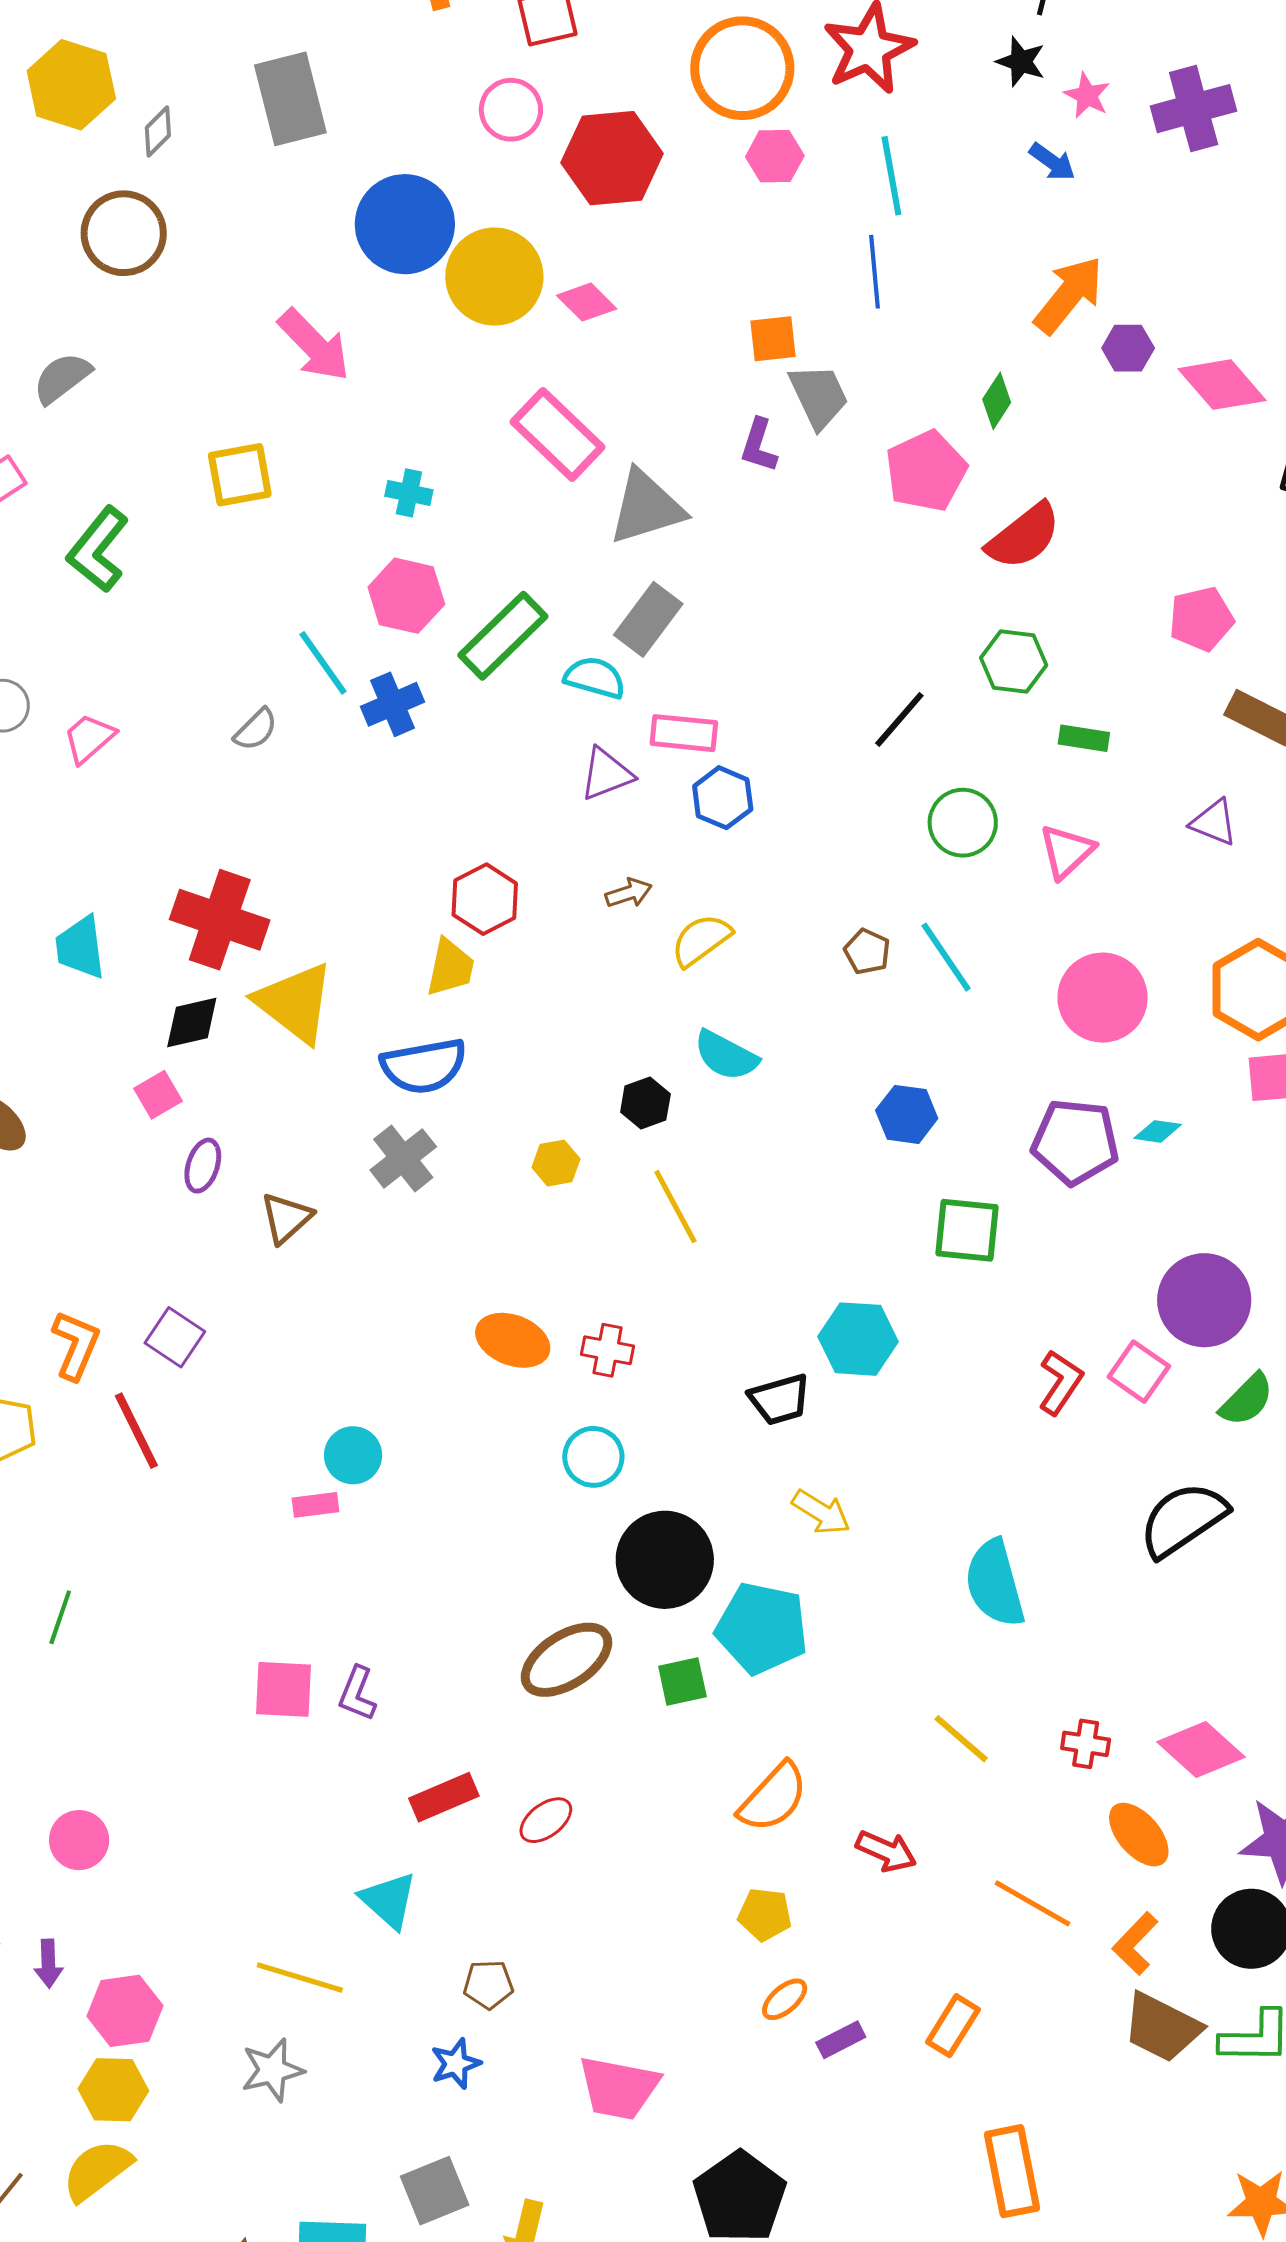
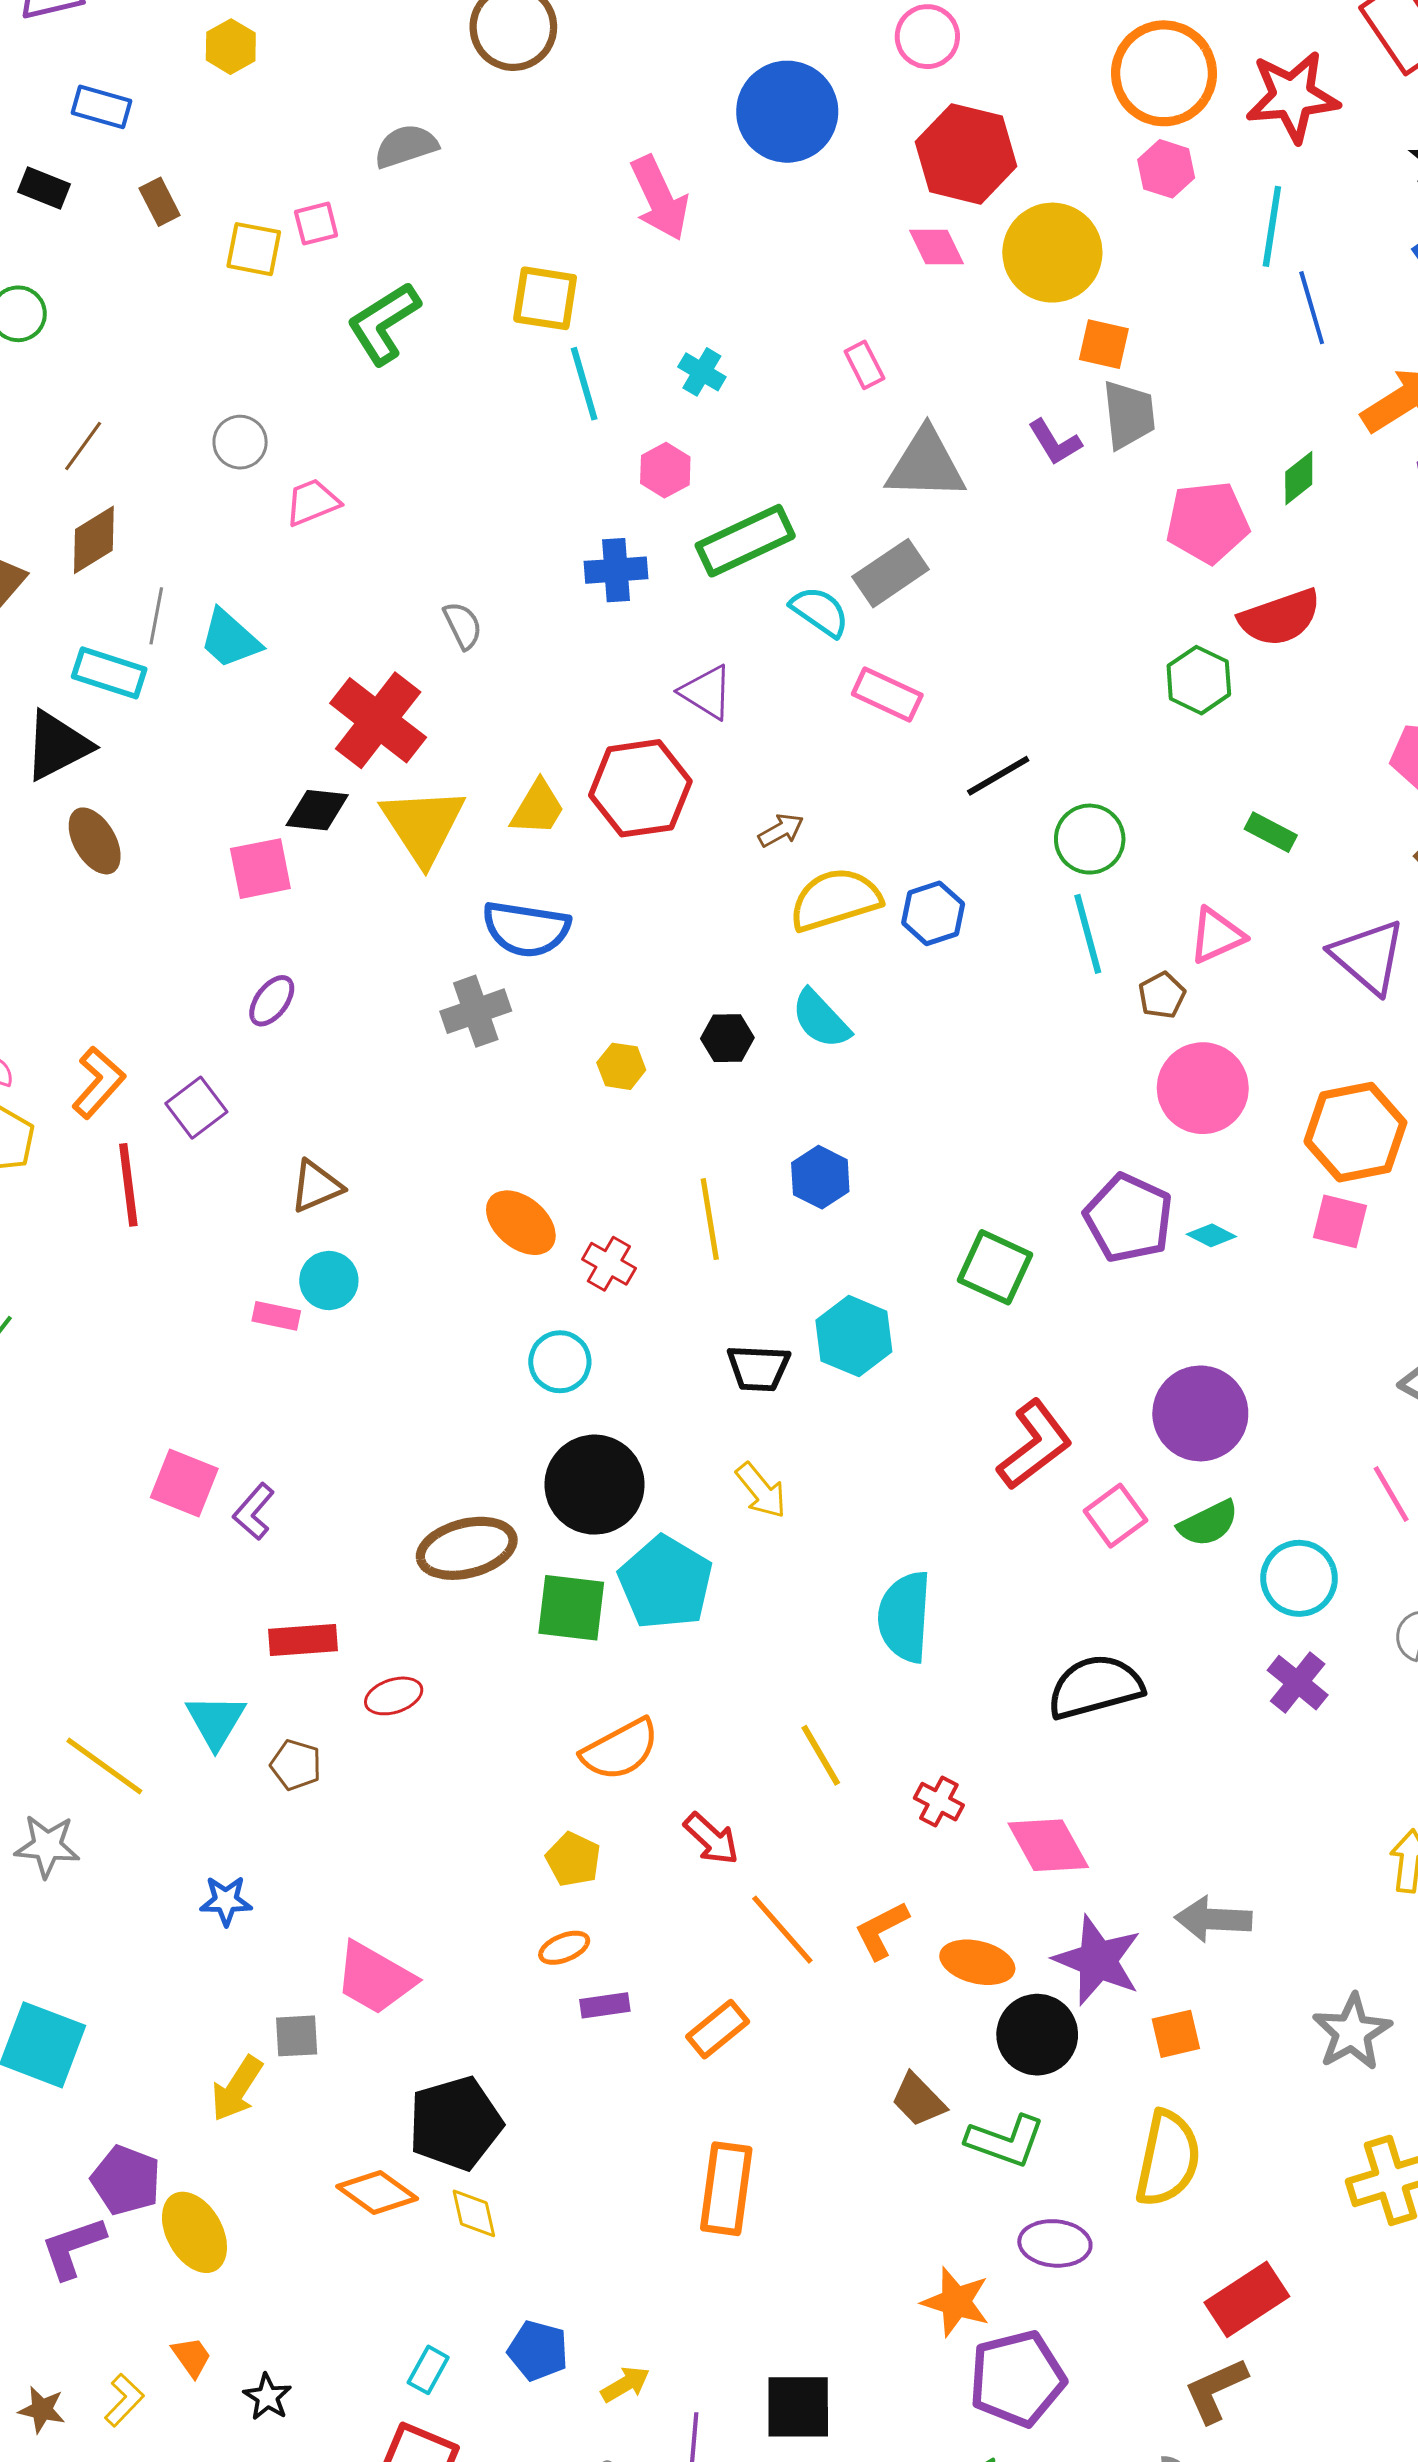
red hexagon: (612, 158) -> (966, 154), moved
blue line: (875, 272) -> (1312, 308), moved, turned -30
yellow circle: (494, 277) -> (1052, 253), moved
pink rectangle: (557, 434) -> (864, 365), size x0.5
purple L-shape: (759, 445) -> (1055, 442), turned -68
pink hexagon: (406, 596) -> (665, 470), size x0.7
green hexagon: (1014, 661) -> (1199, 680), moved
cyan line: (323, 663) -> (584, 384), moved
black line: (899, 719) -> (998, 776), moved
gray semicircle: (256, 729) -> (463, 625), moved, turned -90
purple triangle: (606, 774) -> (707, 692), moved, turned 34
blue hexagon: (723, 798) -> (933, 913), moved
purple triangle: (1214, 822) -> (1368, 956), size x1.6
green circle: (963, 823) -> (1090, 839), moved
brown arrow: (629, 893) -> (781, 830), turned -30
red hexagon: (485, 899) -> (640, 788), size x1.4
yellow semicircle: (701, 940) -> (835, 900), size x1.4
cyan trapezoid: (80, 947) -> (230, 639), moved, turned -60
brown pentagon: (867, 952) -> (1162, 995), moved
cyan line: (946, 957) -> (1088, 934), moved
yellow trapezoid: (450, 967) -> (538, 808), moved
pink square: (158, 1095) -> (260, 869), size x1.4
blue hexagon: (907, 1114) -> (820, 1177), moved
purple ellipse: (203, 1166) -> (272, 1001), moved
yellow line: (675, 1207) -> (710, 1219), moved
brown triangle: (286, 1218) -> (316, 1186), moved
pink square: (1139, 1372) -> (1115, 1516), moved
red L-shape: (1060, 1382) -> (1035, 1445), size x1.4
black semicircle: (1183, 1519) -> (1095, 1687), moved
green square: (682, 1682) -> (571, 1608), size x1.4
orange ellipse: (1139, 1835) -> (977, 1962), moved, turned -54
orange line: (1032, 1903) -> (782, 1930), moved
orange L-shape: (1135, 1944) -> (882, 1930), moved
brown pentagon: (488, 1984) -> (296, 1765), moved
brown trapezoid: (1162, 2027) -> (918, 2100), size x0.7
gray square: (435, 2191) -> (297, 2036), moved, size x0.7

